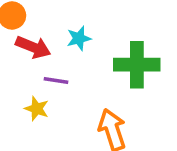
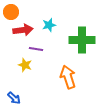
red arrow: (33, 47) -> (23, 30), turned -30

